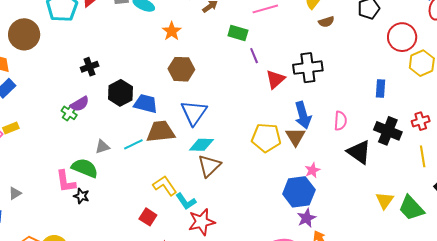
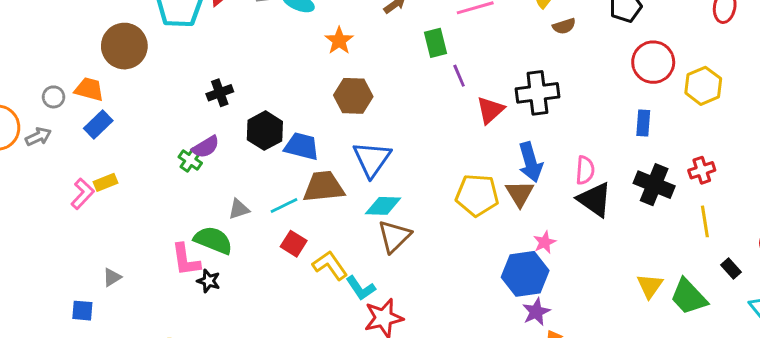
green rectangle: (238, 33) -> (436, 43), turned 60
red circle: (402, 37) -> (653, 62), moved
black triangle: (359, 152) -> (595, 200), moved
red square: (148, 217) -> (294, 244), moved

